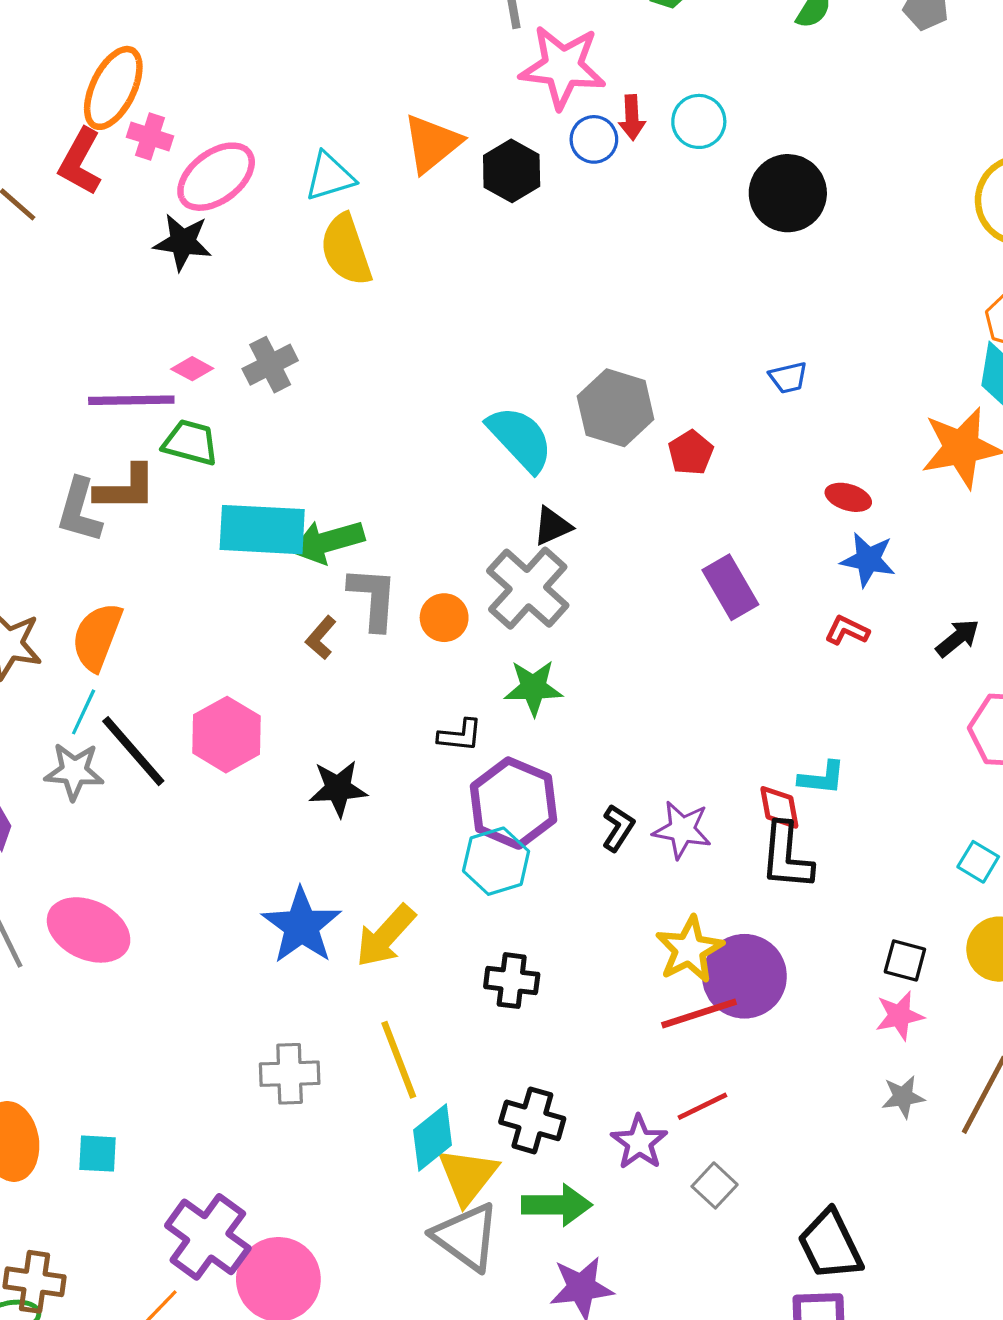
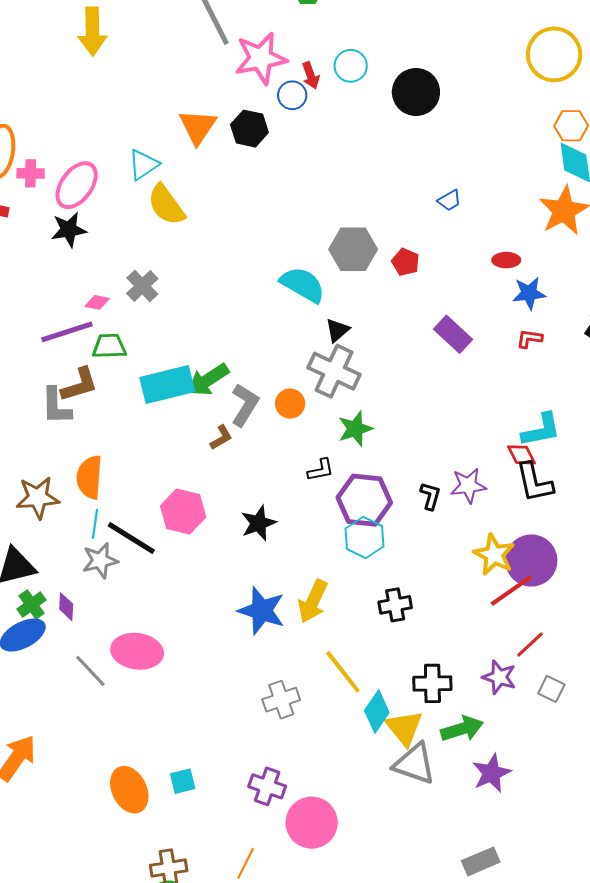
gray L-shape: (373, 598) -> (245, 405), turned 45
brown L-shape: (321, 638) -> (221, 437), turned -144
cyan L-shape: (822, 778) -> (541, 430), size x1.4
purple cross: (208, 1237) -> (267, 786), moved, size x0.7

